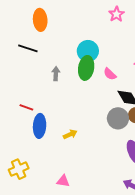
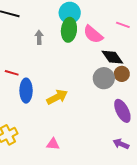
pink semicircle: (110, 74) -> (93, 34), size x1.5
yellow arrow: (70, 134) -> (57, 97), size x1.5

